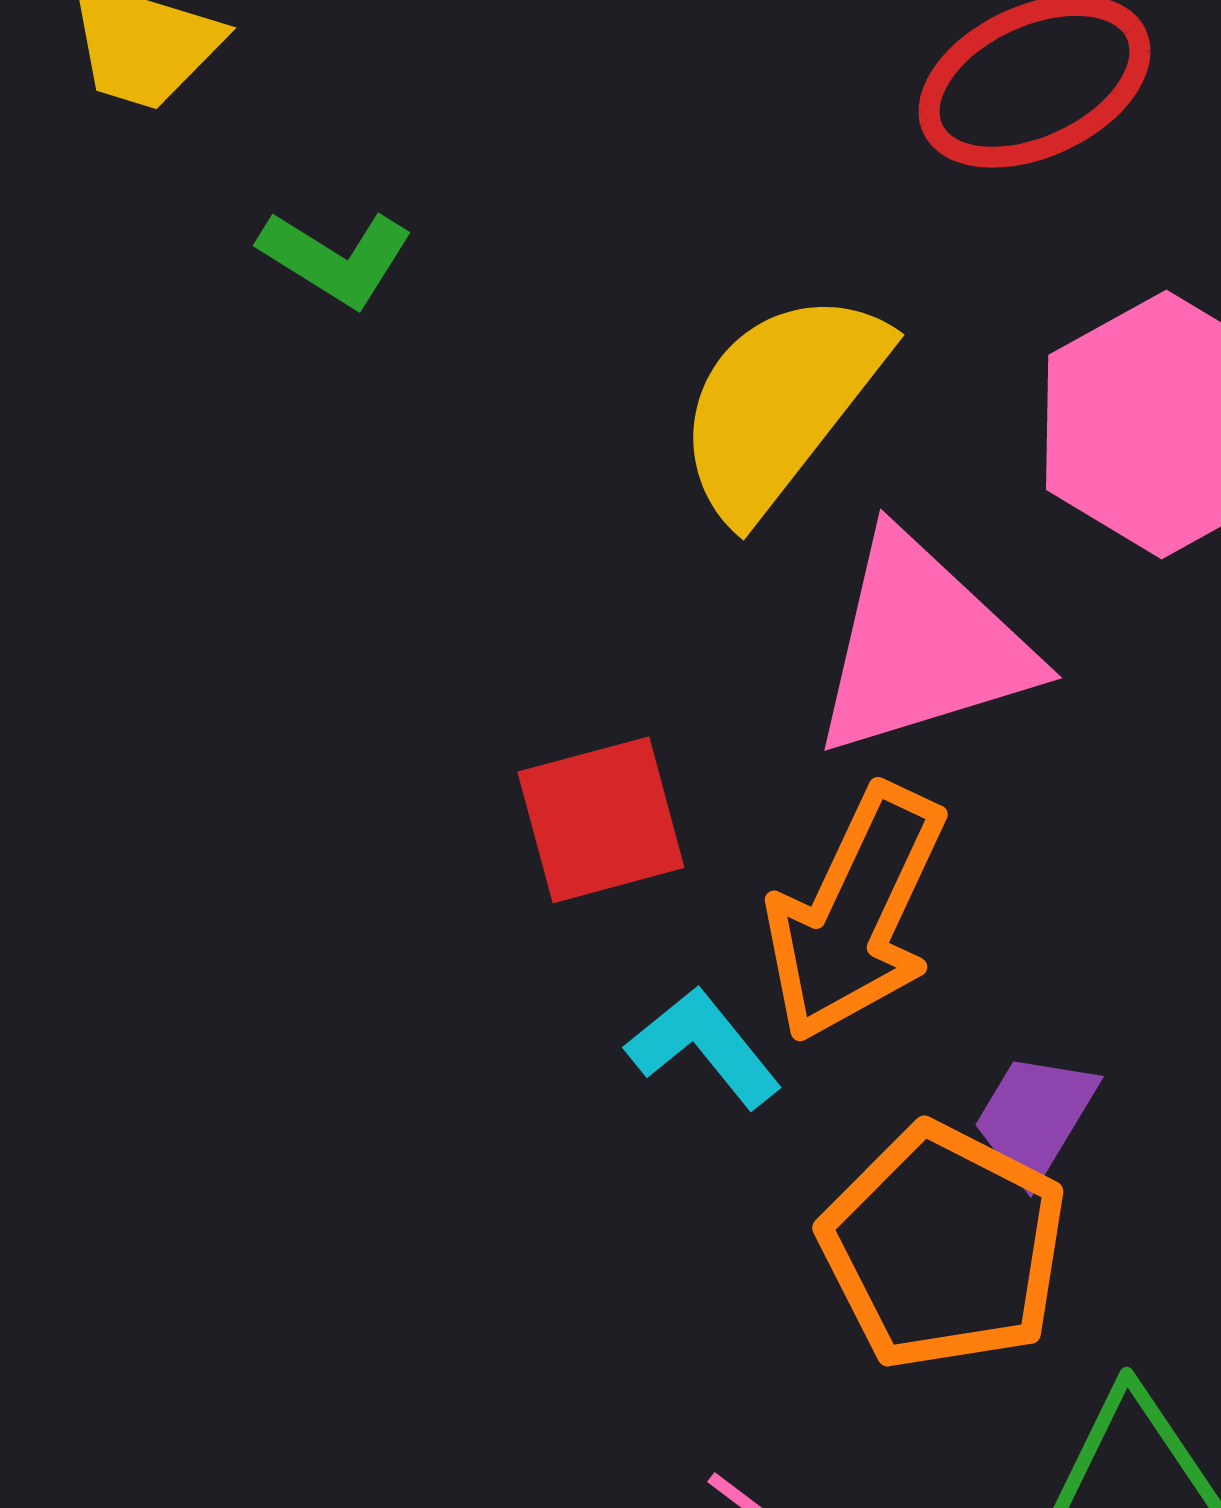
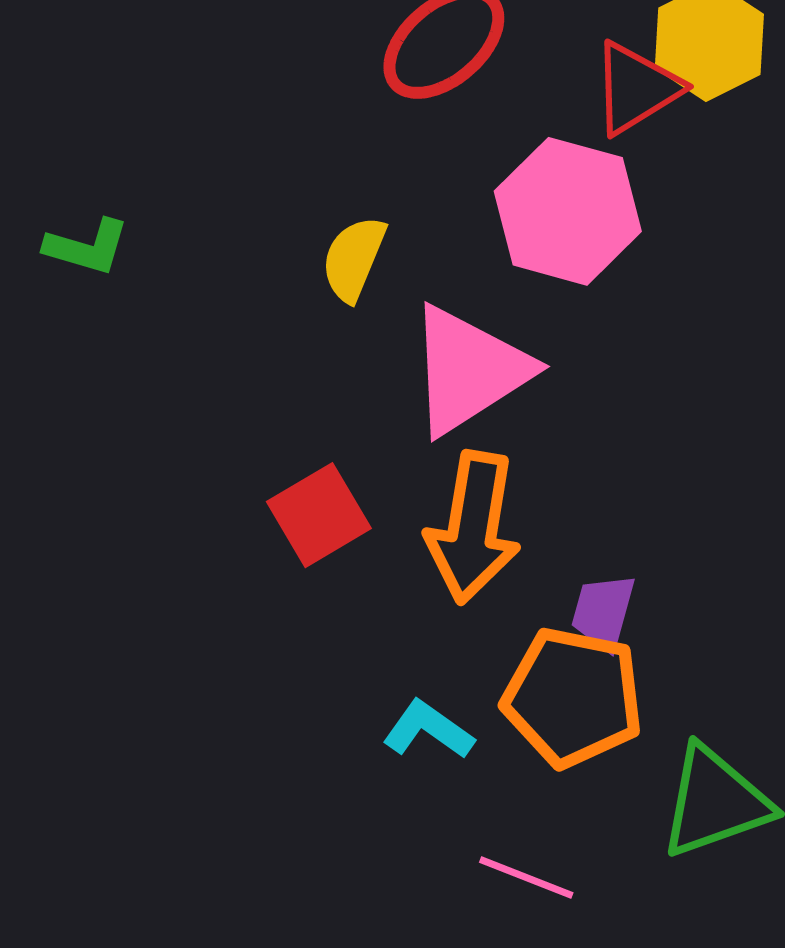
yellow semicircle: (780, 403) -> (354, 259), size x0.6
cyan L-shape: (704, 1047) -> (428, 730), moved

